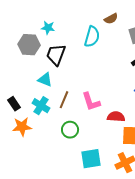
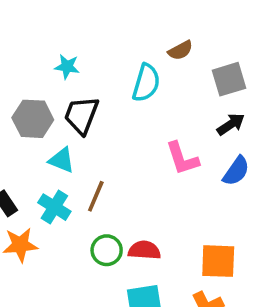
gray hexagon: (29, 45) -> (33, 119), moved
pink L-shape: (91, 102) -> (182, 158), moved
red semicircle: (116, 117) -> (144, 250), moved

